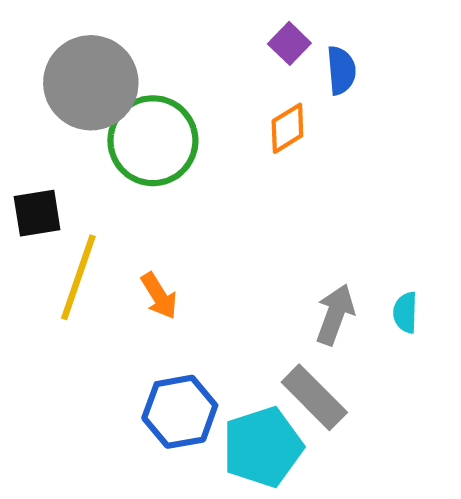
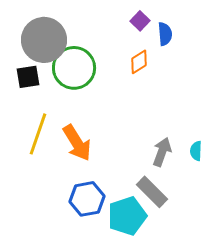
black square: (37, 213) -> (28, 77), moved
orange arrow: (159, 296) -> (77, 143), size x1.6

